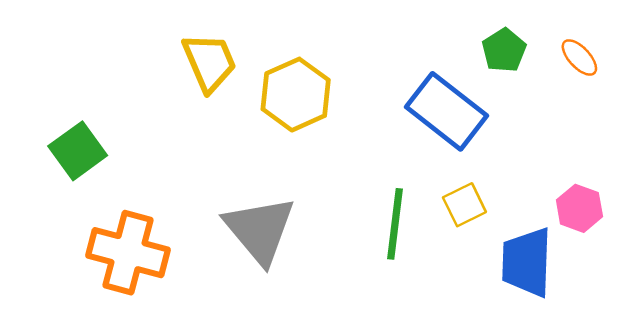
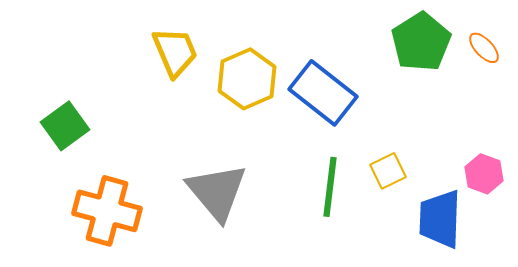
green pentagon: (504, 50) -> (421, 42), size x1.6
blue rectangle: (446, 111) -> (323, 93), moved

